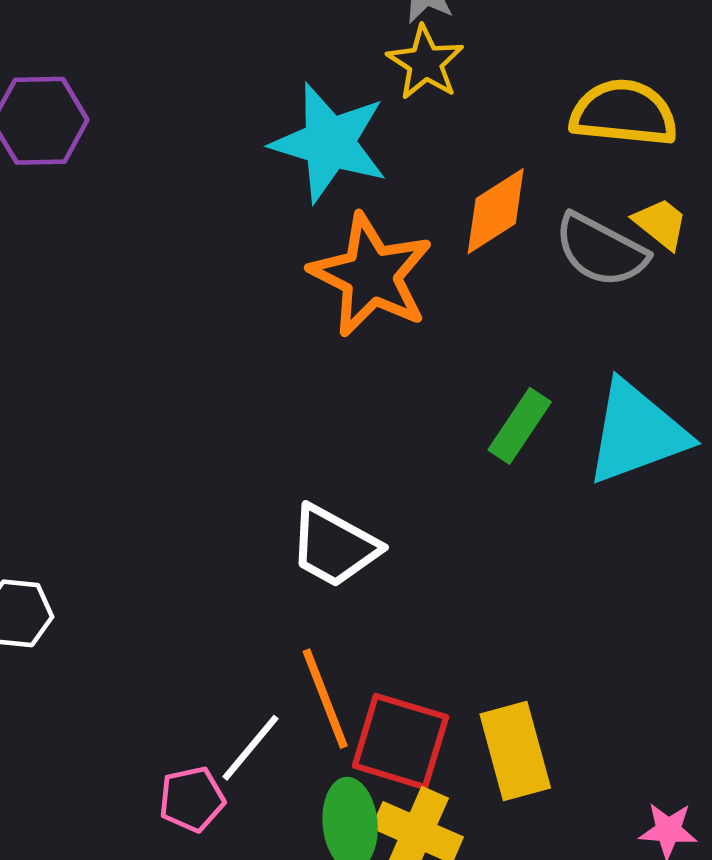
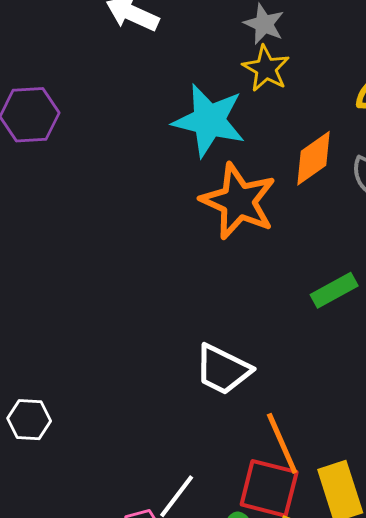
green rectangle: (520, 426) -> (334, 290), turned 30
orange line: (325, 699) -> (282, 443), moved

